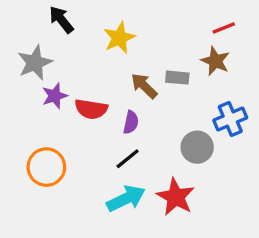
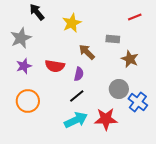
brown star: (215, 61) -> (130, 59), moved
gray rectangle: (177, 78) -> (113, 39), moved
purple star: (55, 96) -> (24, 66), moved
blue cross: (230, 119) -> (138, 102), moved, turned -30
red star: (176, 197) -> (106, 119), turned -30

